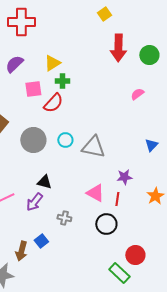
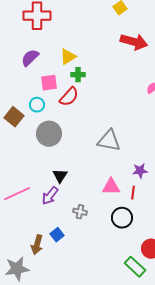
red arrow: (118, 48) -> (134, 42), turned -76
cyan circle: (65, 140) -> (37, 105), moved
black triangle: (44, 182) -> (60, 176), turned 49
pink triangle: (95, 193) -> (111, 187), turned -30

